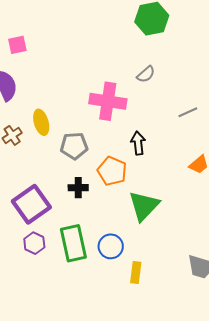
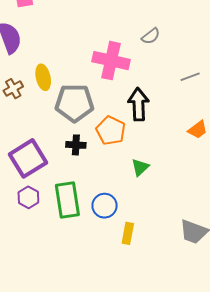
black arrow: (138, 143) -> (138, 104), size x1.4
gray pentagon: (74, 146) -> (74, 103), size x1.4
green triangle: (144, 206) -> (140, 167), size x0.6

